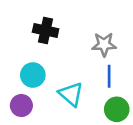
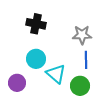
cyan circle: (33, 75) -> (36, 59), moved
green circle: (117, 109) -> (80, 86), moved

